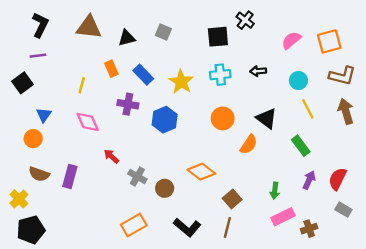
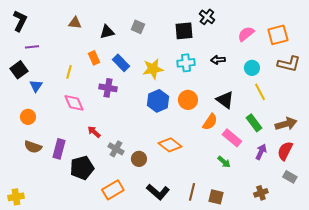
black L-shape: (40, 25) -> (20, 21), moved
brown triangle: (89, 27) -> (75, 23), size x0.6
yellow star: (181, 82) -> (153, 69), turned 30
brown arrow: (346, 111) -> (286, 124), moved, turned 90
blue triangle: (44, 115) -> (36, 86), moved
blue hexagon: (165, 120) -> (158, 101), moved
green arrow: (275, 191) -> (224, 162), moved, turned -56
yellow cross: (19, 199) -> (16, 197), moved, turned 35
brown square: (232, 199) -> (216, 197), moved, turned -35
pink rectangle: (283, 217) -> (232, 138), moved, turned 66
black pentagon: (31, 230) -> (82, 168), moved

